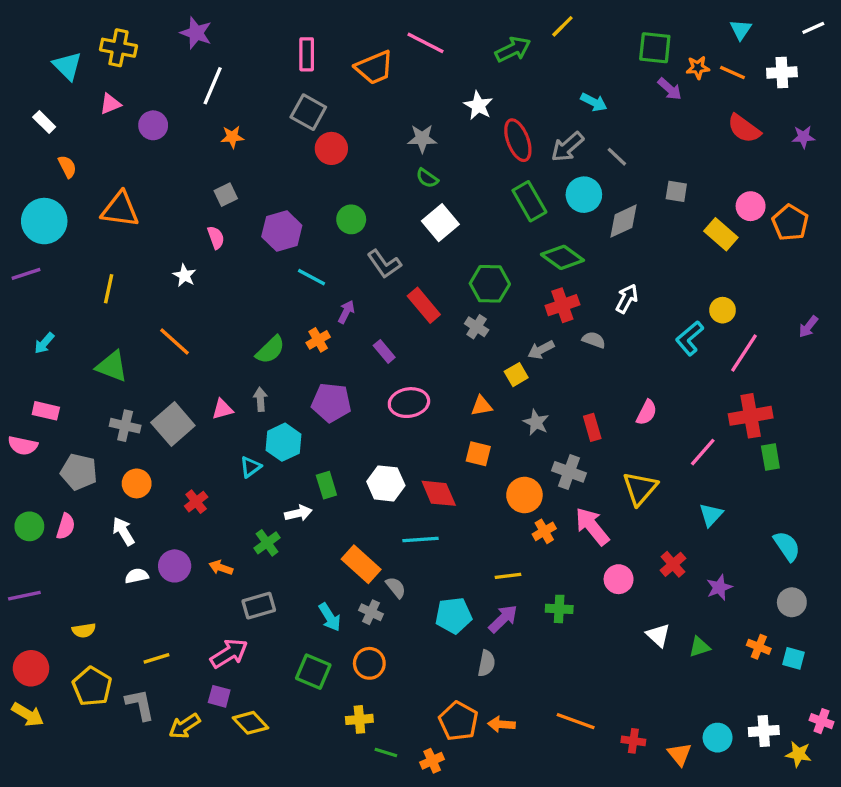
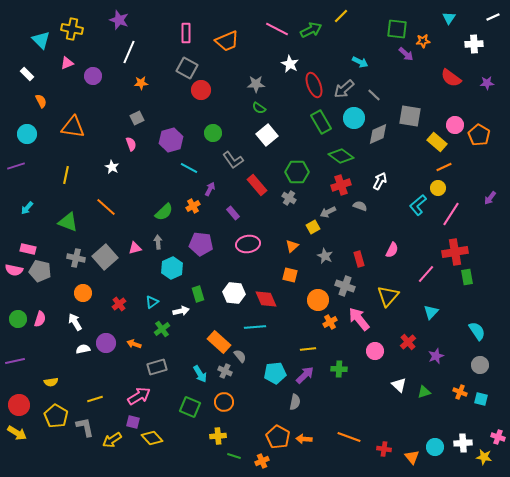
pink line: (425, 43) -> (277, 29), moved
orange line: (732, 72) -> (444, 167), moved, turned -49
gray square: (676, 191) -> (410, 116), size x1.6
cyan circle: (44, 221) -> (27, 134), size x0.7
orange triangle: (482, 406) -> (292, 246), turned -32
cyan triangle: (251, 467) -> (152, 302), moved
gray pentagon: (79, 472) -> (40, 271), moved

